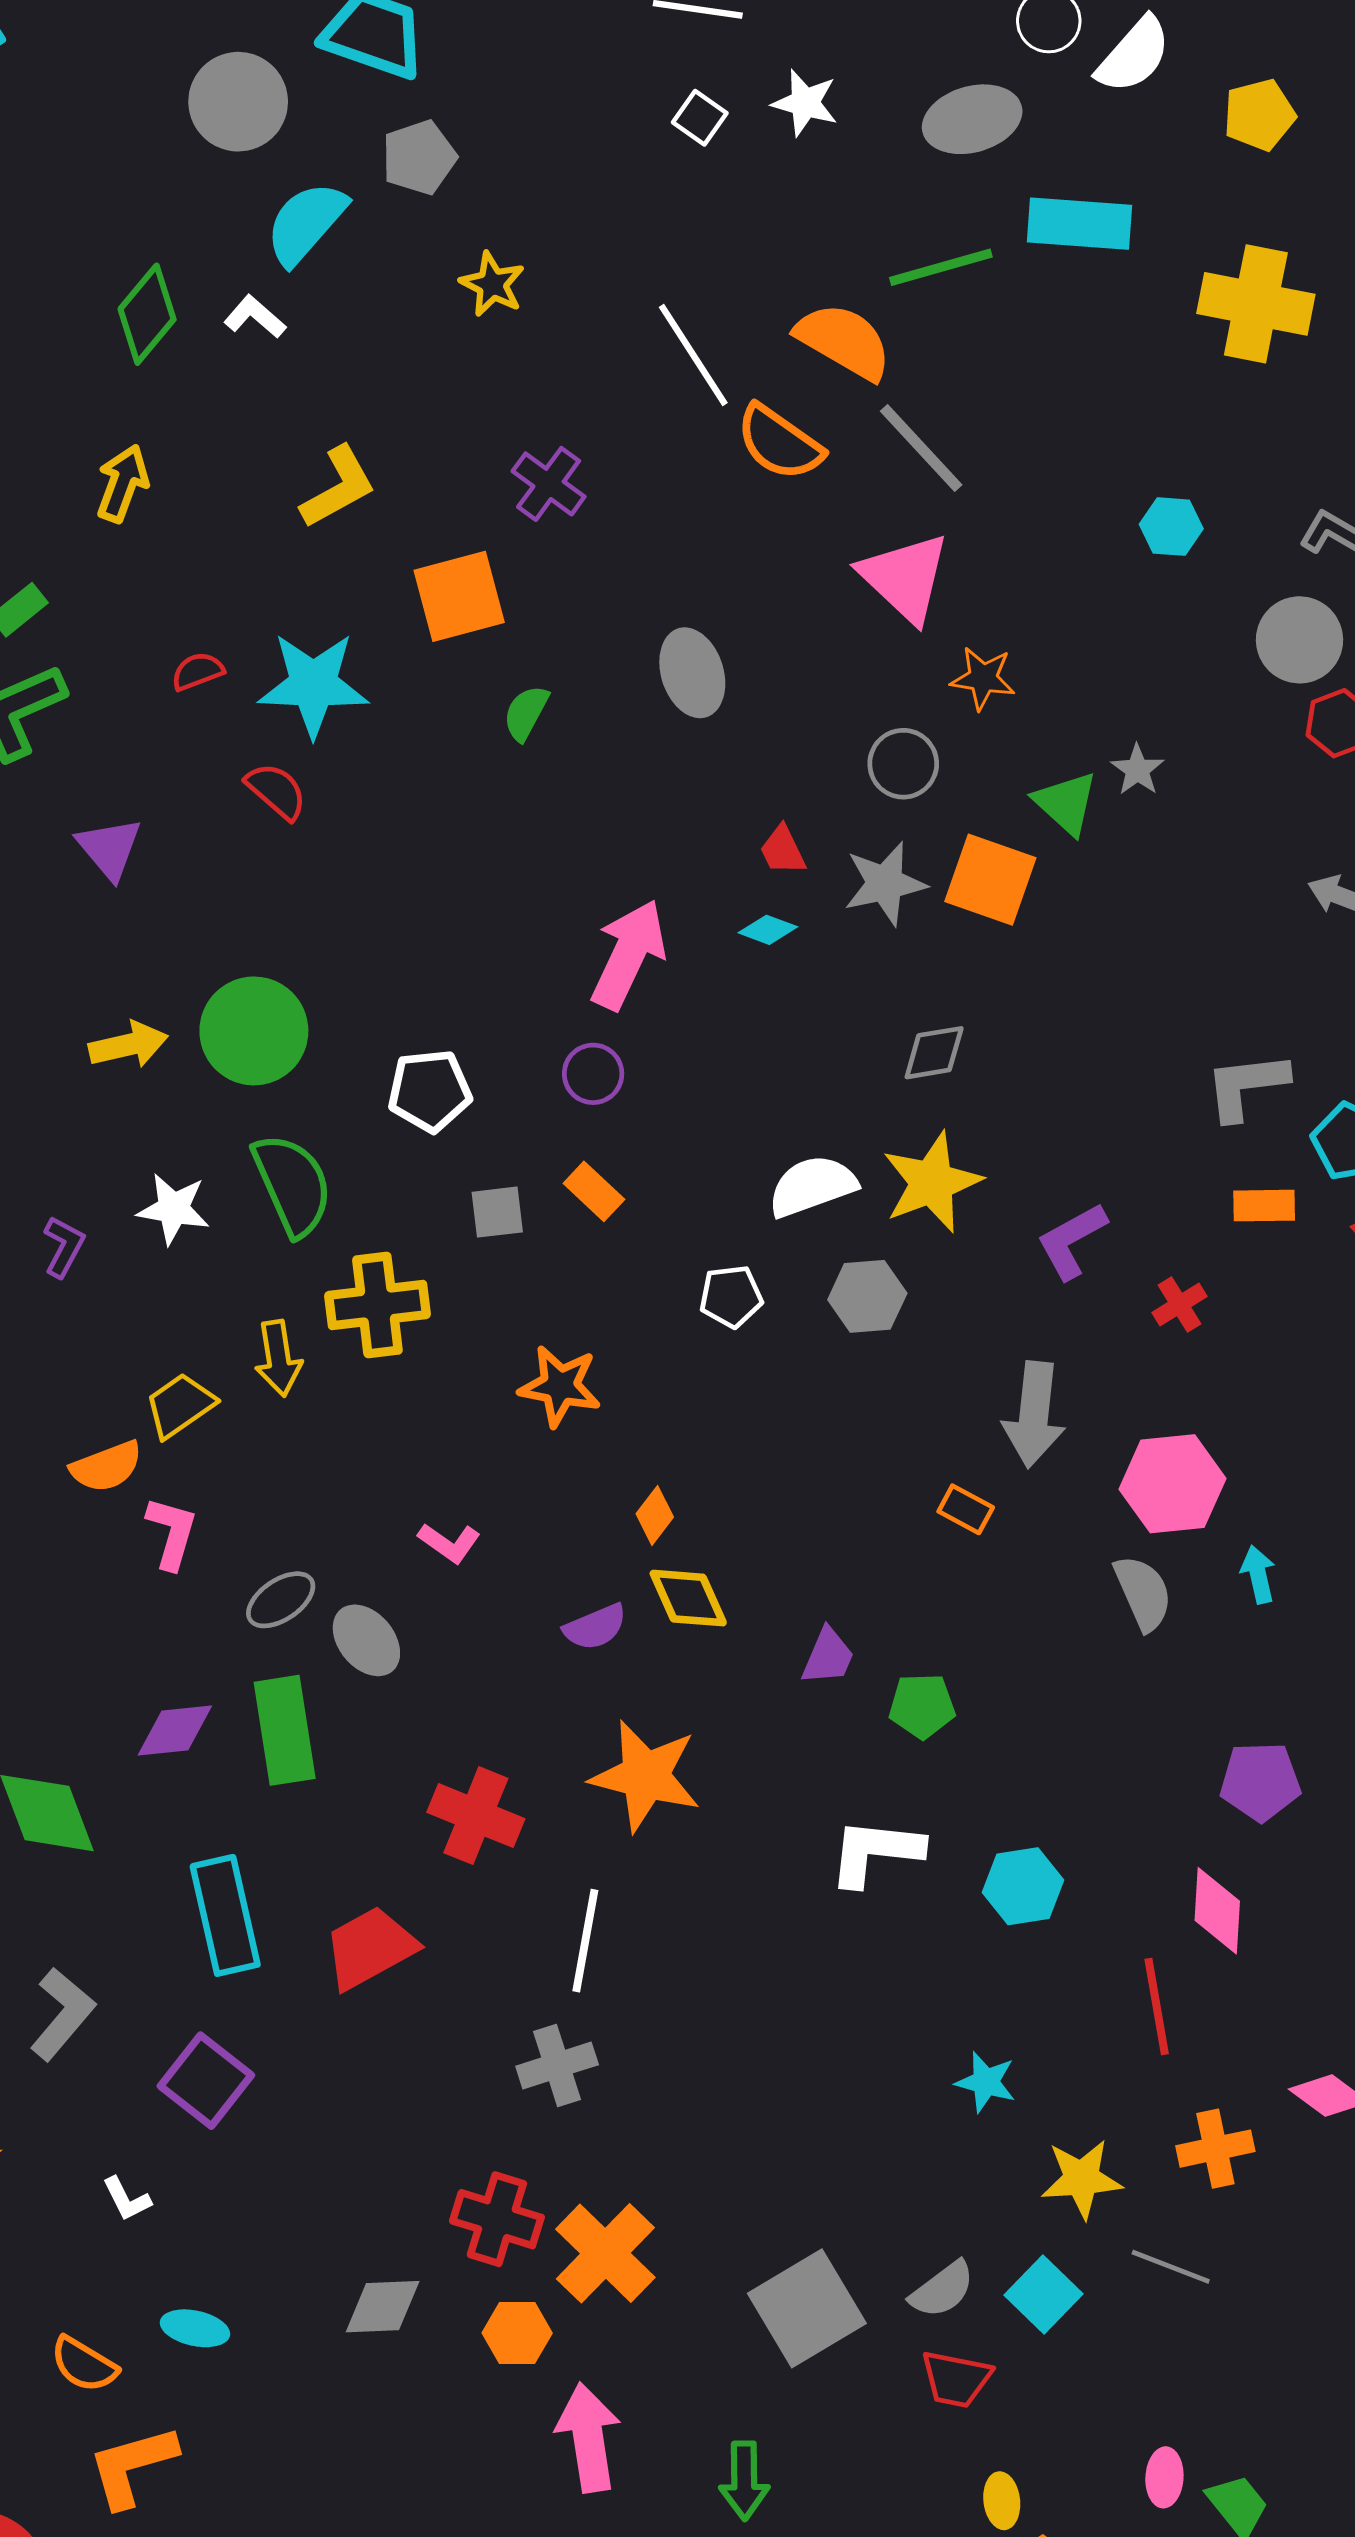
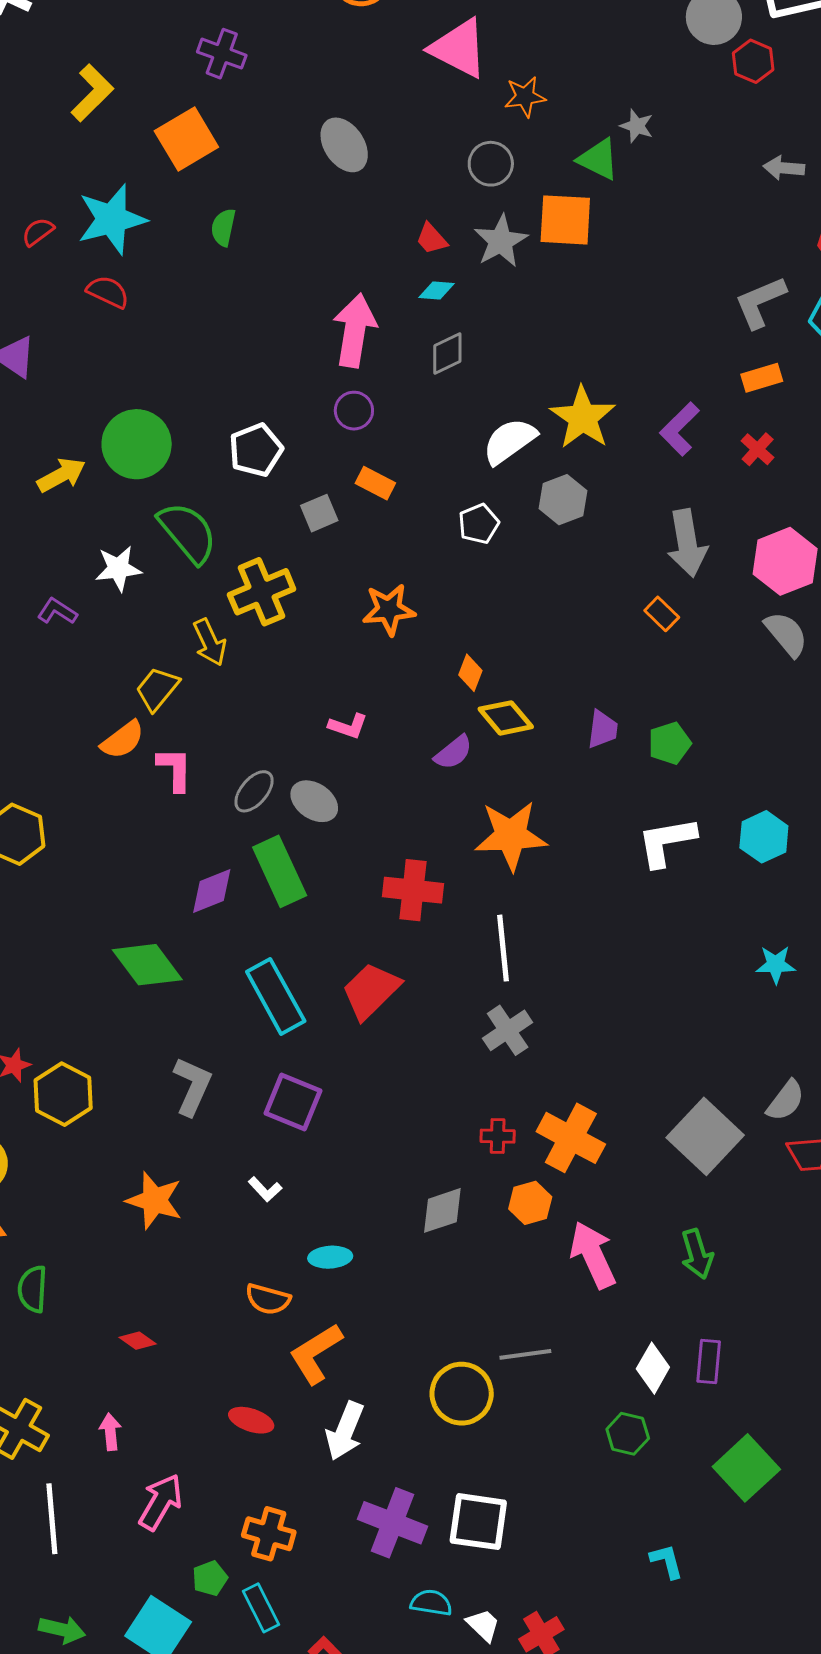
green semicircle: (526, 713) -> (223, 227), moved
gray diamond: (934, 1053) -> (447, 354), moved
orange rectangle: (1264, 1206) -> (762, 378), moved
purple L-shape: (64, 1247) -> (57, 611), turned -69
orange rectangle: (966, 1509) -> (662, 614), turned 32
red cross: (497, 2219) -> (498, 1136), size x0.6

